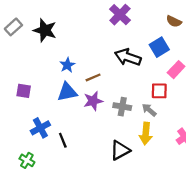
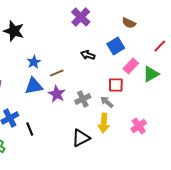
black arrow: (128, 57) -> (88, 55), size x0.6
purple star: (93, 101) -> (57, 94), turned -30
gray cross: (122, 107) -> (83, 99), turned -35

